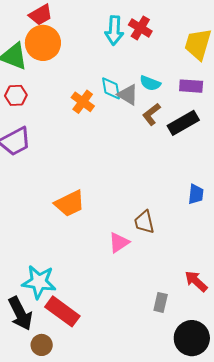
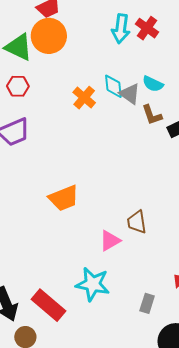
brown L-shape: (151, 114) -> (152, 115), turned -75
cyan star: (39, 282) -> (93, 284), moved

